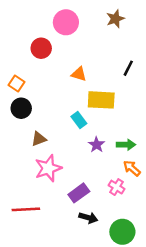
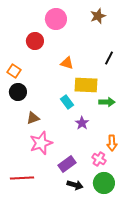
green arrow: (126, 145) -> (107, 102), moved
orange arrow: (132, 168) -> (112, 143), turned -133
green circle: (122, 232) -> (104, 183), moved

